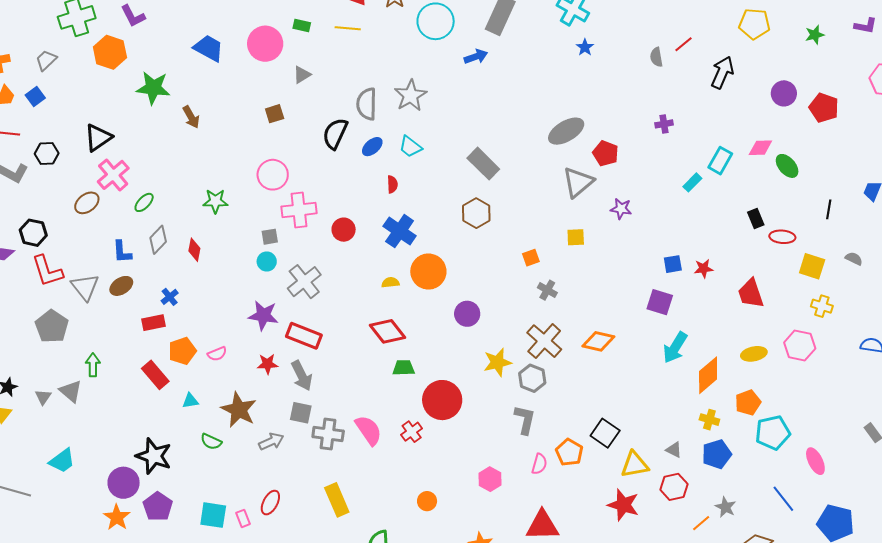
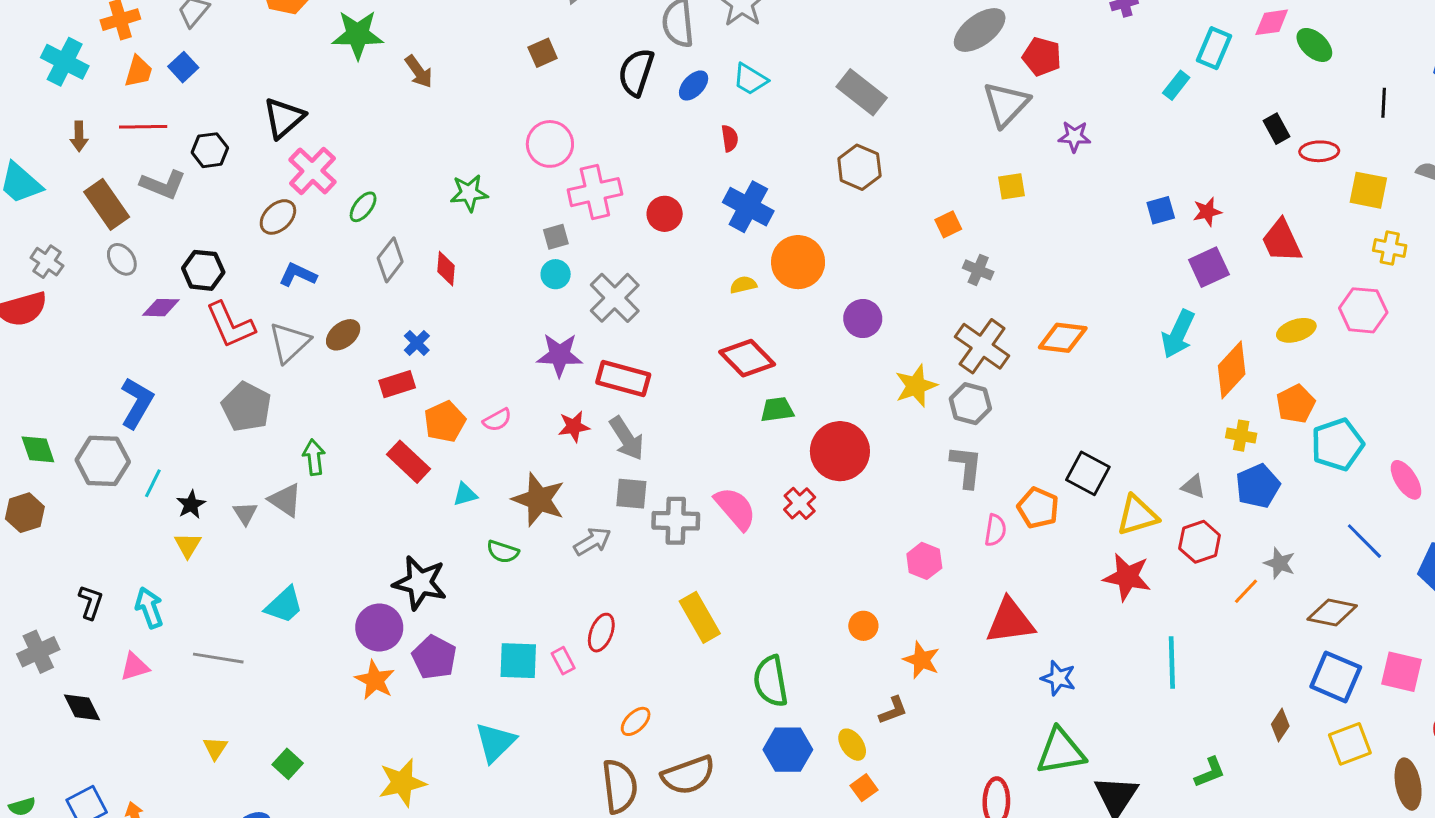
blue L-shape: (122, 252) -> (298, 275), moved, turned 125
gray triangle: (85, 287) -> (289, 343), turned 32
purple square: (660, 302) -> (1209, 267), moved, turned -36
orange circle: (427, 501) -> (863, 626), moved

